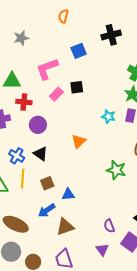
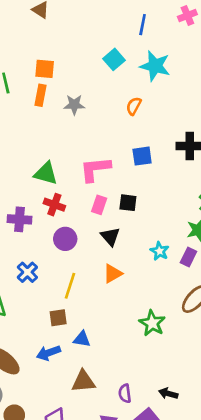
gray star: (21, 38) -> (74, 105), moved
pink rectangle: (56, 94) -> (99, 205), turned -40
black triangle: (41, 154) -> (110, 237), moved
yellow line: (23, 178) -> (70, 286), moved
brown triangle: (65, 227) -> (83, 381), moved

